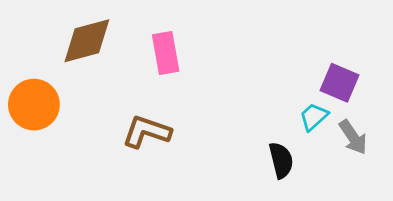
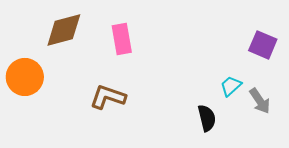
purple square: (339, 83) -> (263, 45), moved

